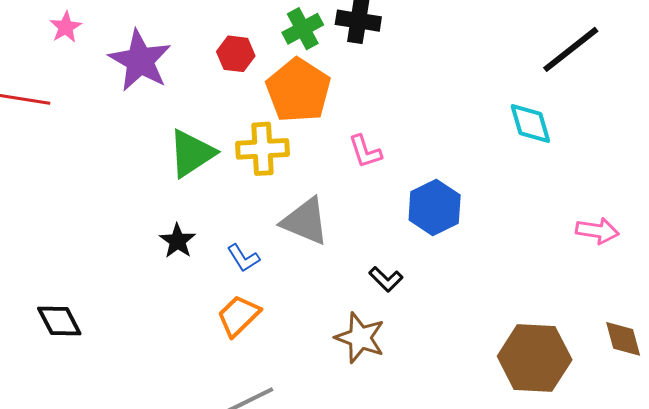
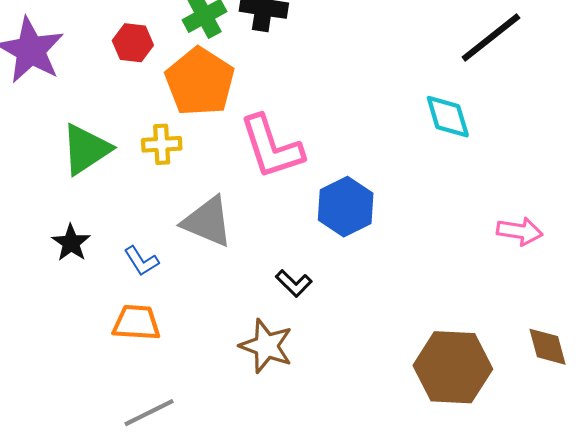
yellow cross: (262, 149) -> (162, 144), size x0.7
pink L-shape: (365, 152) -> (271, 147), size x1.8
orange trapezoid: (239, 316) -> (136, 323), turned 48

